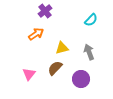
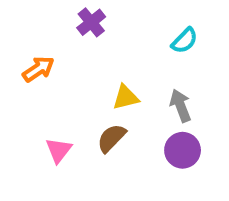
orange arrow: (36, 34) -> (38, 69), moved
purple circle: (81, 79) -> (183, 150), moved

